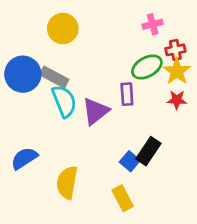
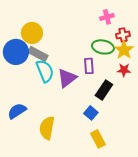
yellow circle: (63, 29) -> (32, 33), moved
green ellipse: (147, 67) -> (103, 47), turned 40
black rectangle: (148, 151) -> (104, 90), moved
yellow rectangle: (123, 198) -> (98, 139), moved

